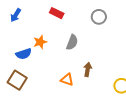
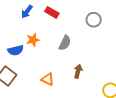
blue arrow: (16, 15) -> (27, 12), moved
orange triangle: (67, 80) -> (48, 79), moved

